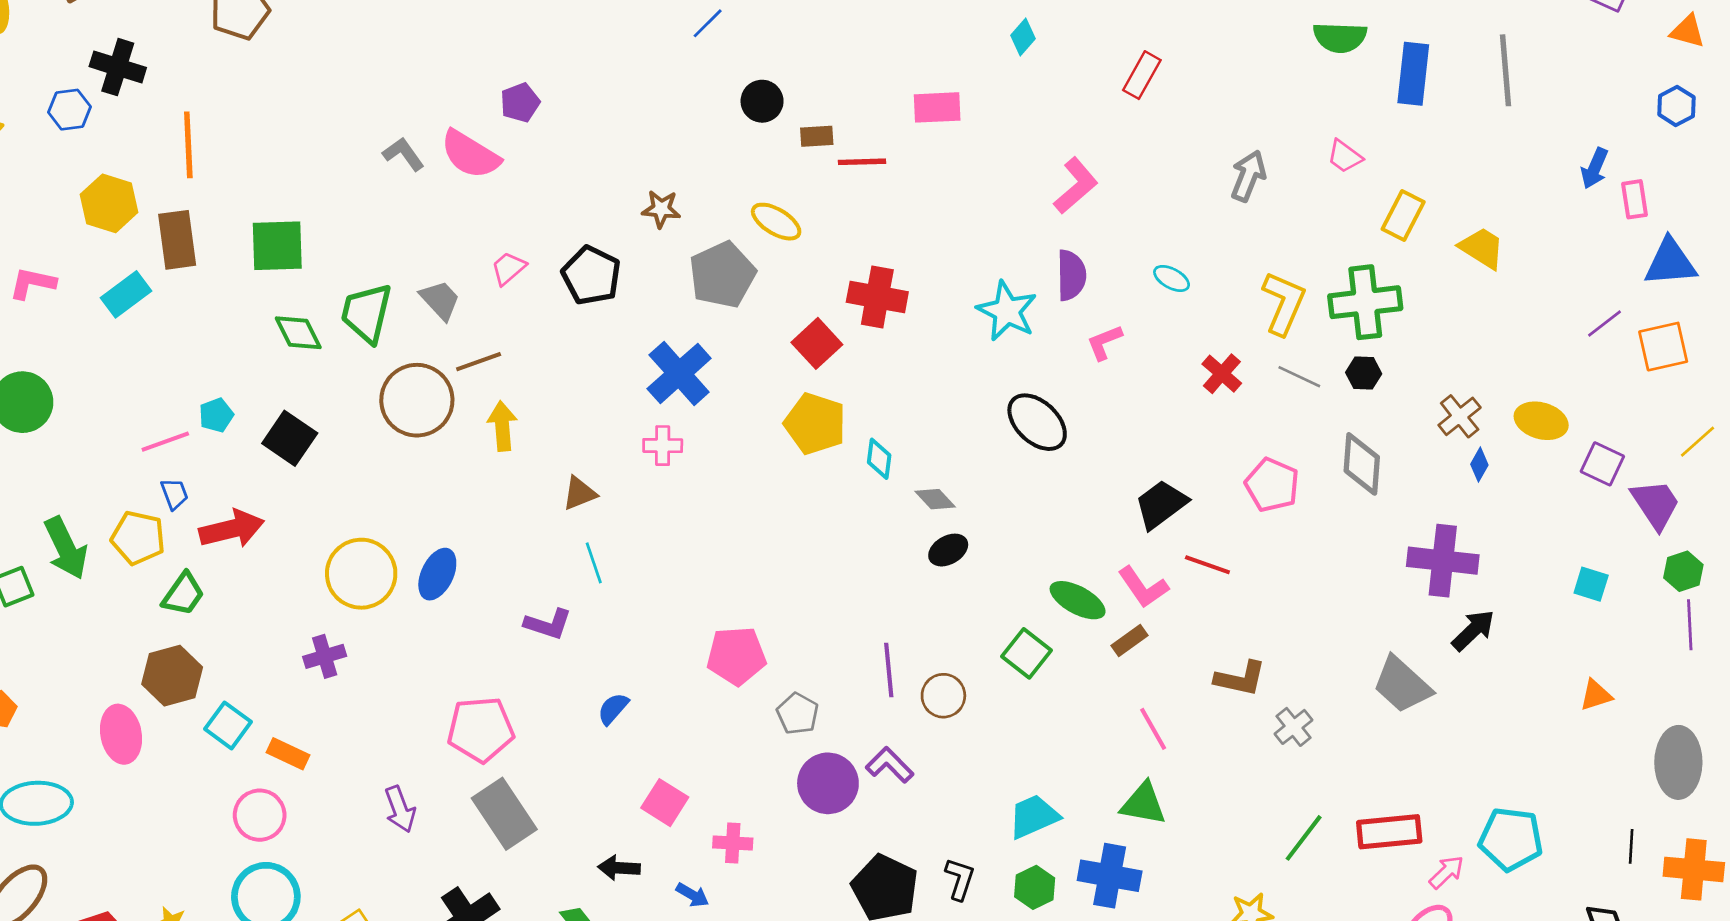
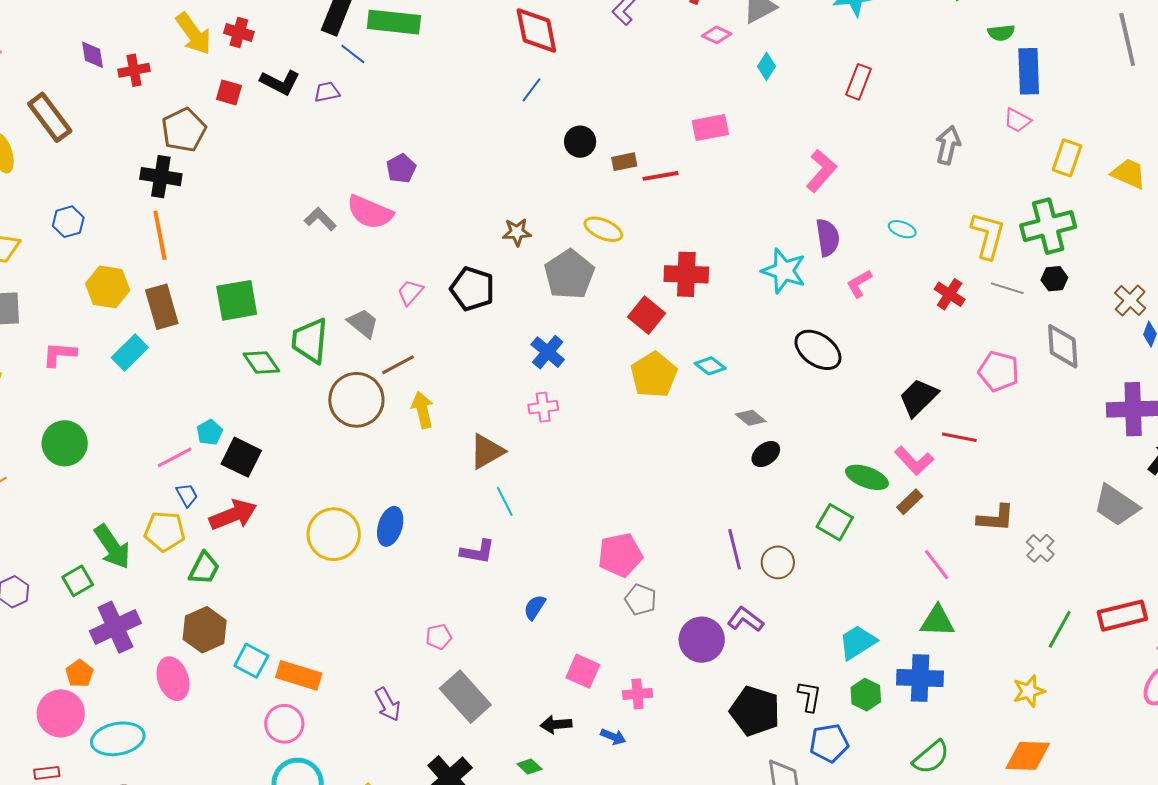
green semicircle: (1340, 37) -> (1001, 33), size x0.7
black cross: (118, 67) -> (161, 177), moved
blue rectangle: (1413, 74) -> (1029, 71), moved
blue cross: (679, 373) -> (548, 352), size x0.7
yellow pentagon: (815, 424) -> (654, 375), turned 30
black square: (290, 438) -> (241, 457), moved
cyan diamond: (879, 459) -> (710, 366), moved, turned -52
brown triangle: (579, 493) -> (487, 451), size x1.4
purple cross: (325, 656) -> (115, 627), moved, size x1.6
gray pentagon: (798, 714) -> (641, 600), moved
pink pentagon: (481, 729) -> (439, 637), size x0.5
orange rectangle: (288, 754) -> (299, 675), size x1.4

